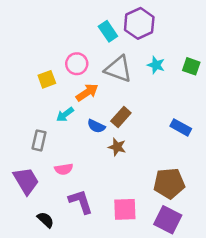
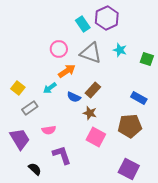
green square: (191, 66) -> (147, 59), moved
yellow square: (47, 79) -> (18, 88), moved, turned -32
gray rectangle: (39, 140) -> (30, 108), turned 42
brown pentagon: (169, 183) -> (130, 126), moved
pink square: (125, 209) -> (96, 137), moved, turned 30

